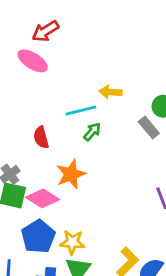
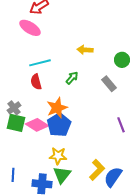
cyan line: (81, 110) -> (40, 63), moved
gray rectangle: (149, 127) -> (109, 84), moved
blue pentagon: (38, 237) -> (59, 125), moved

